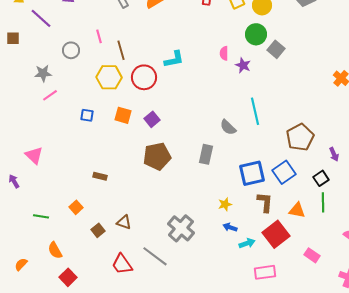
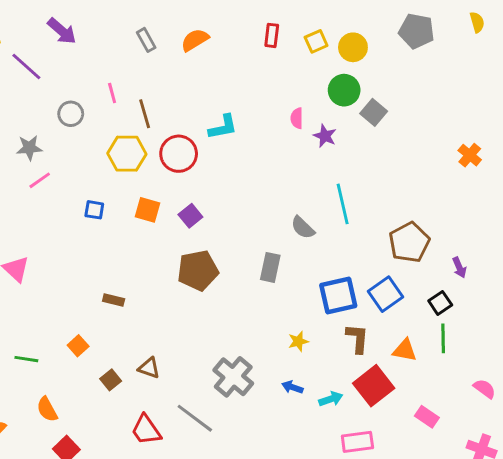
blue arrow: (230, 227) -> (292, 387), moved

